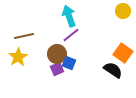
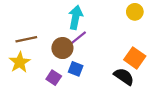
cyan arrow: (69, 16) -> (76, 17), turned 30
brown circle: (57, 54) -> (62, 48), moved
purple square: (57, 69) -> (54, 78), moved, turned -32

